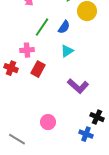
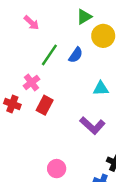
pink cross: (27, 50) -> (31, 82), turned -32
cyan triangle: (67, 51) -> (101, 88), moved, turned 32

